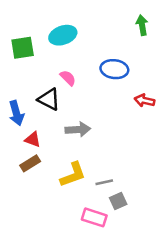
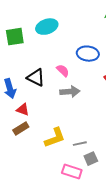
pink semicircle: (68, 78) -> (63, 71), moved
gray arrow: (78, 129) -> (70, 92), moved

